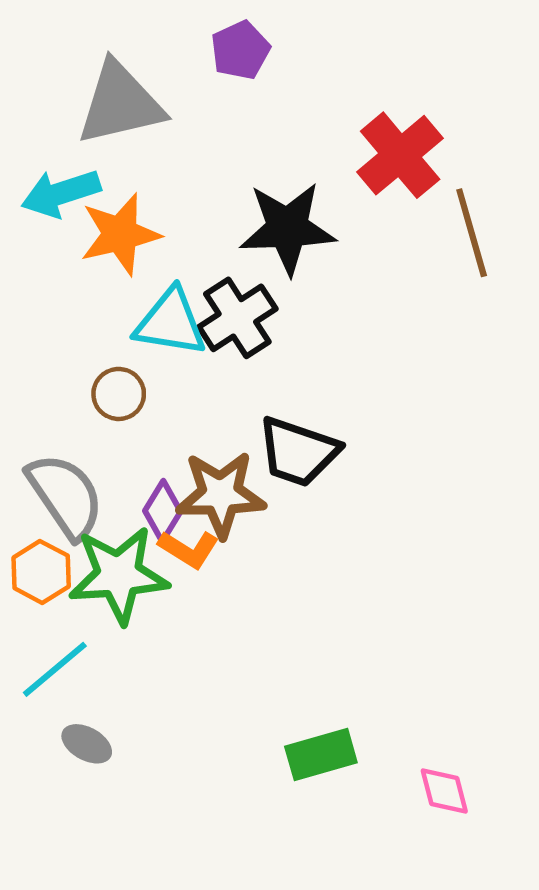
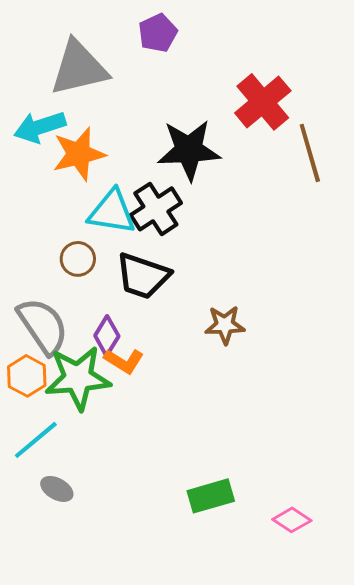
black trapezoid: (298, 452) -> (143, 276), moved
brown star: (221, 494) -> (225, 325), moved, size x0.7
pink diamond: (444, 791) -> (292, 520), turned -42

